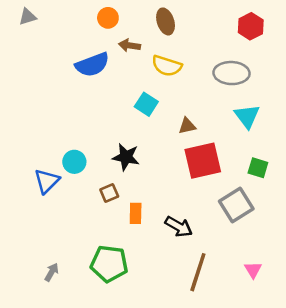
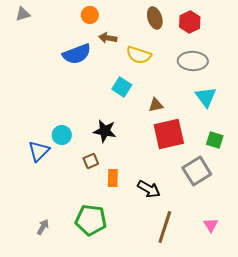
brown ellipse: (166, 21) -> (155, 18), moved
red hexagon: (251, 26) -> (190, 22), moved

